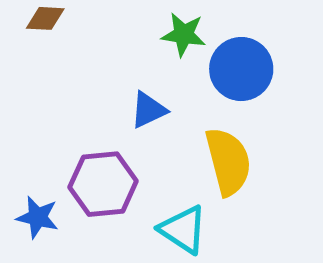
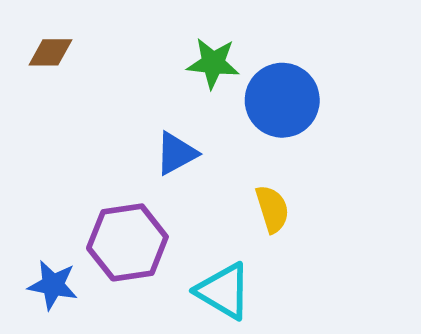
yellow semicircle: (228, 162) -> (272, 209), size x0.6

